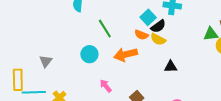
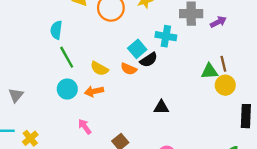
green line: (105, 28) -> (67, 57), moved
yellow semicircle: (158, 39) -> (99, 69), moved
orange arrow: (126, 54) -> (94, 91), moved, size x0.7

